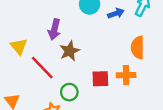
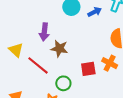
brown star: (70, 51) -> (59, 49), turned -30
orange cross: (126, 75) -> (110, 63), turned 35

